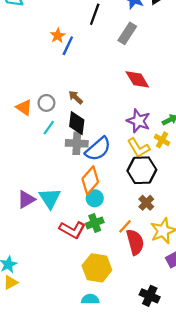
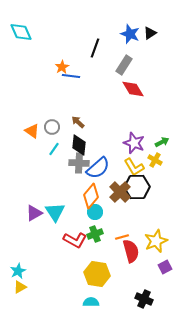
blue line: (68, 46) -> (71, 76), turned 72
red diamond: (137, 79) -> (133, 89), moved
brown cross: (146, 203) -> (120, 192), moved, size x1.5
orange line: (125, 226) -> (122, 237), turned 32

